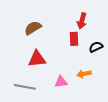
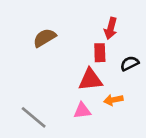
red triangle: (37, 59) -> (90, 80), moved
gray line: (25, 87) -> (34, 117), turned 30

